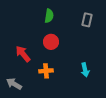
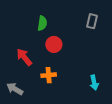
green semicircle: (49, 16) -> (42, 23), moved
cyan arrow: (85, 70) -> (94, 83), moved

